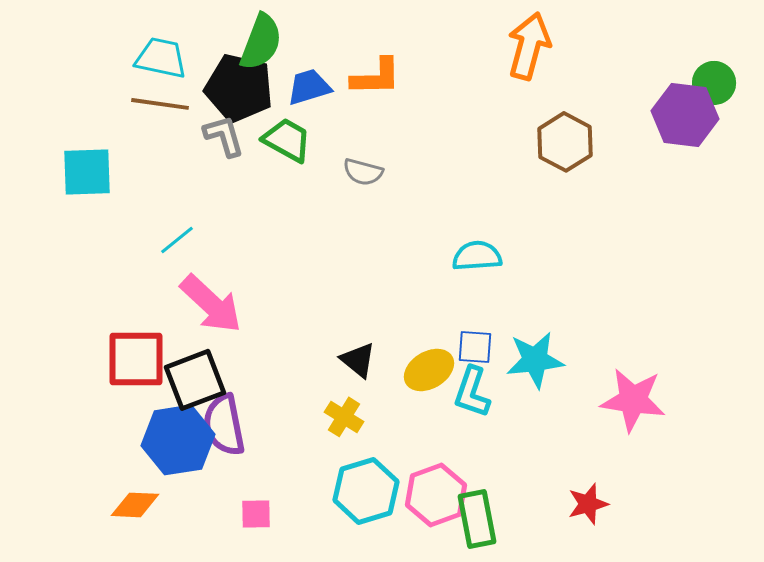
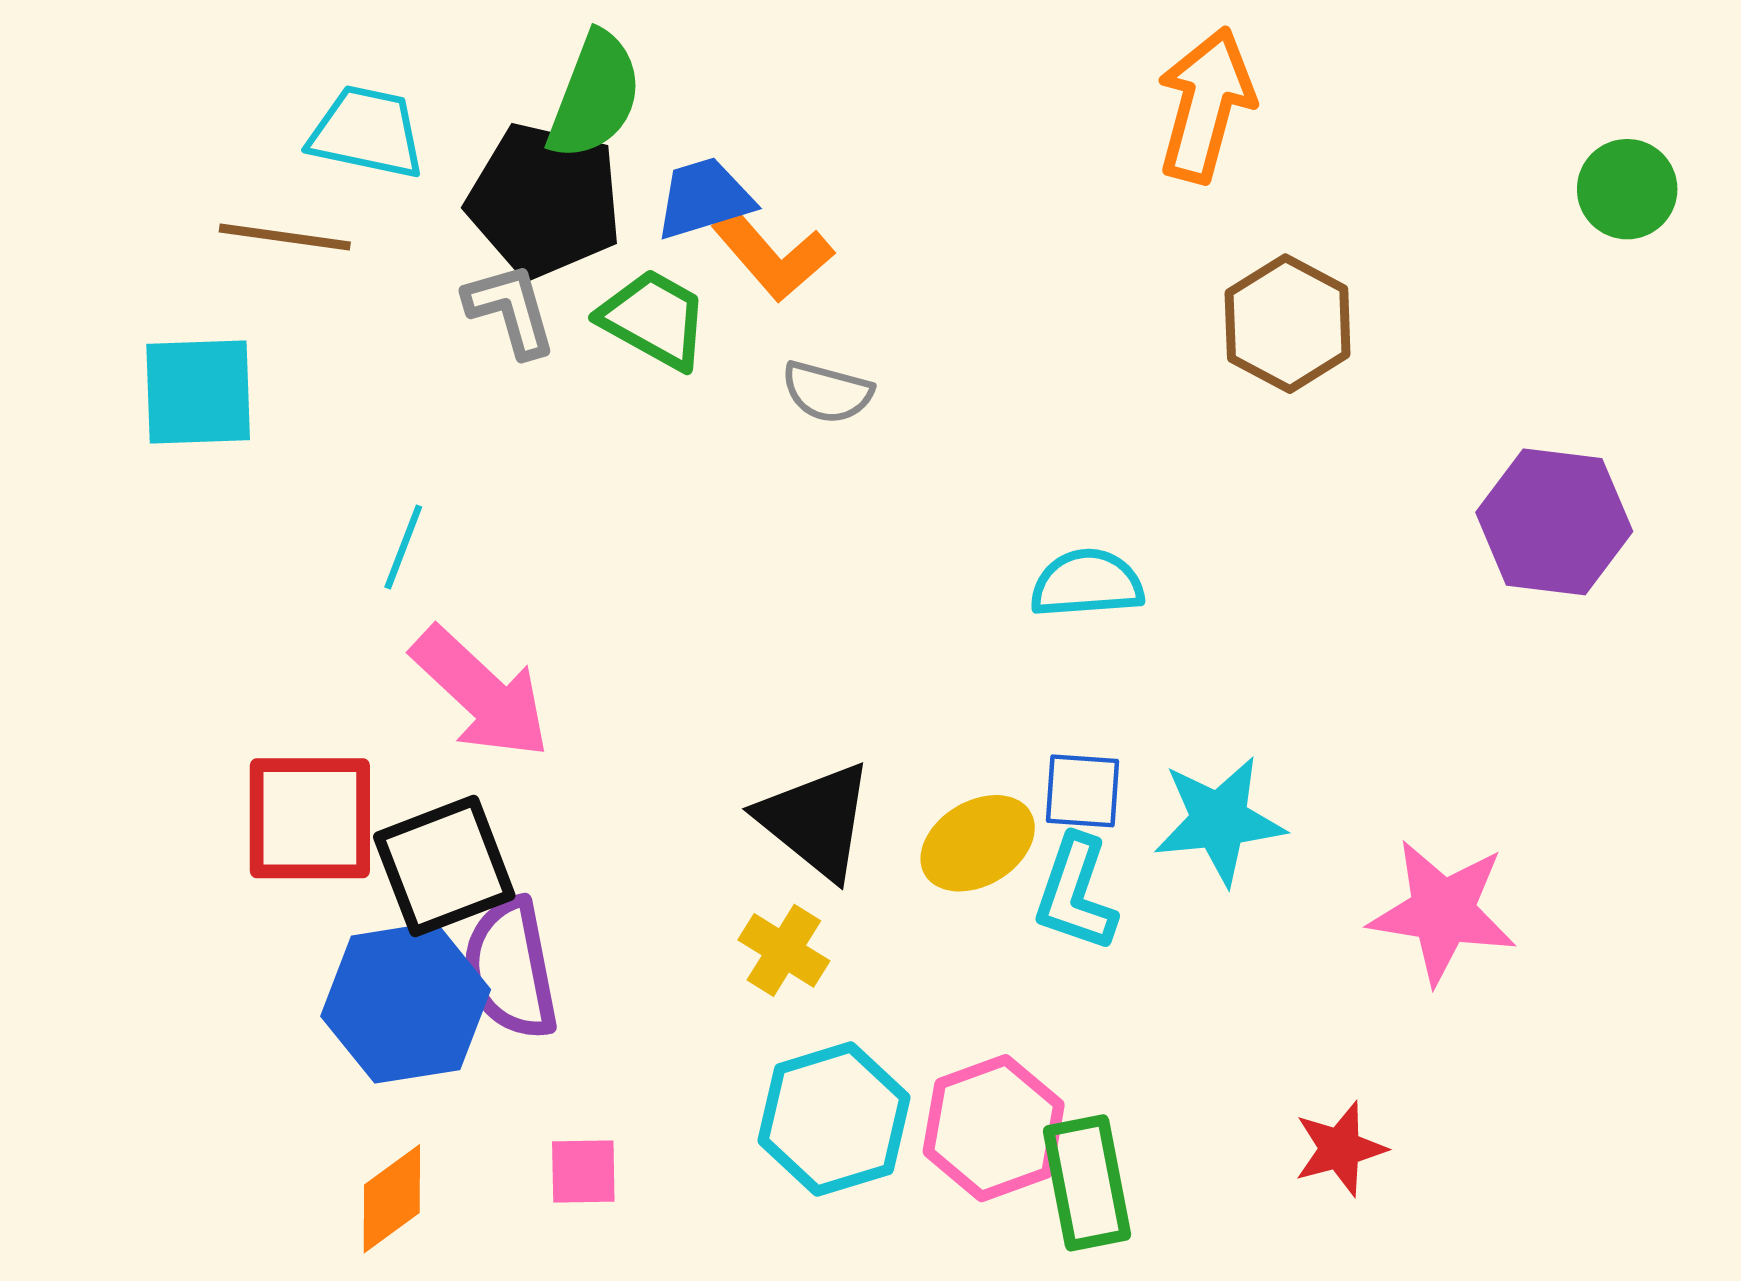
orange L-shape: (376, 77) -> (772, 255), moved, turned 50
brown line: (160, 104) -> (285, 237), moved
purple hexagon: (685, 115) -> (1554, 522), moved
cyan line: (177, 240) -> (403, 547), turned -30
black triangle: (358, 360) -> (816, 820), size x1.5
orange diamond: (135, 505) -> (392, 1199), moved, turned -39

